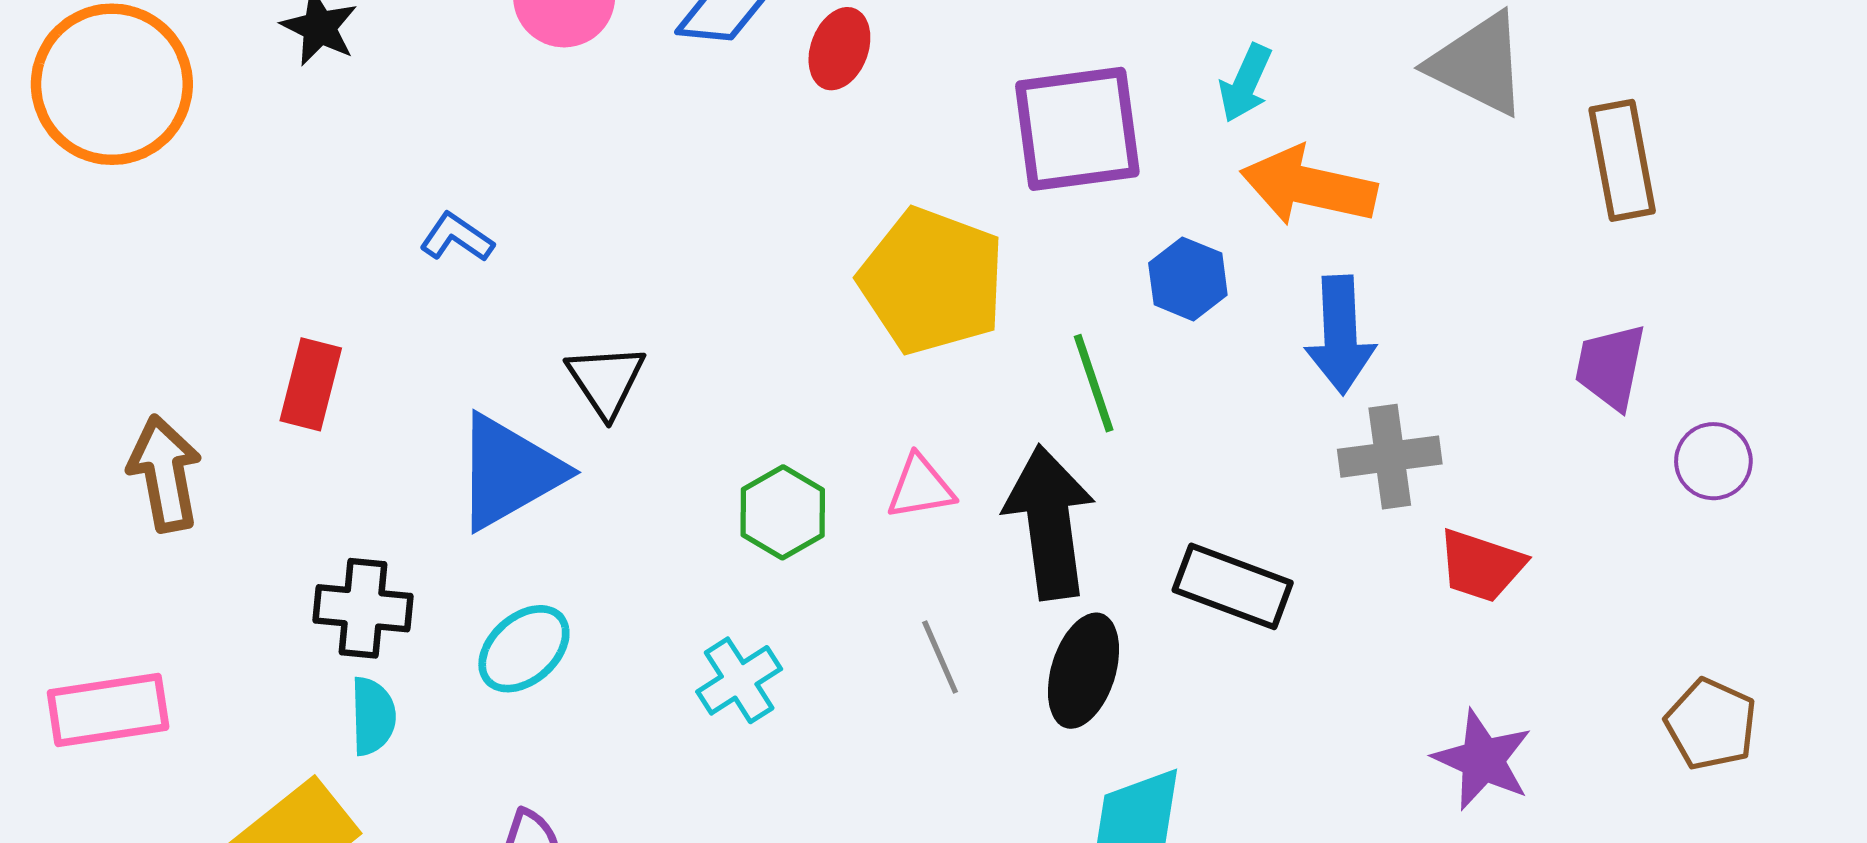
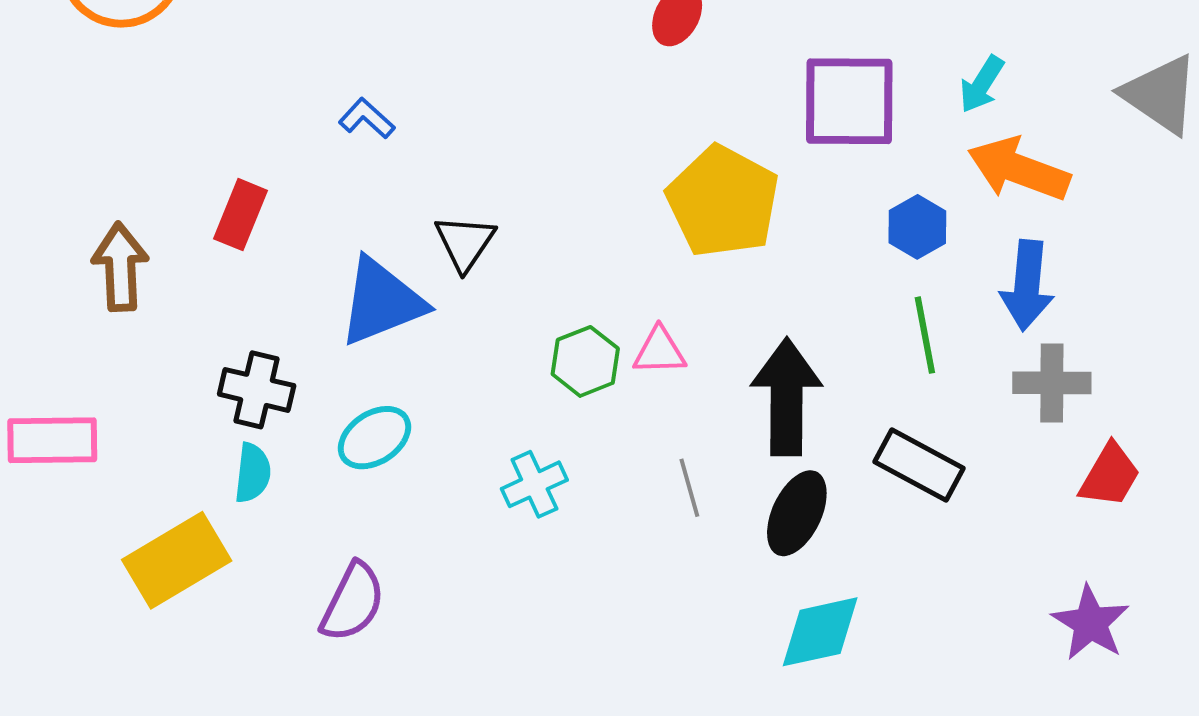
green line: (1094, 383) -> (925, 335), moved
pink triangle: (920, 487) -> (660, 351), moved
red trapezoid: (1481, 566) -> (1110, 475), turned -86

